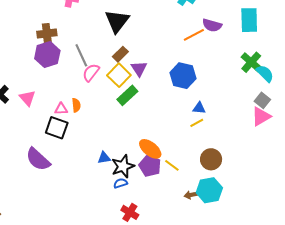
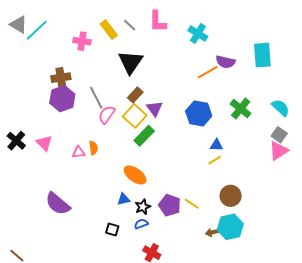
green cross: (251, 62) -> (241, 109), moved
black square: (57, 128) -> (112, 230), moved, size x0.6
orange ellipse: (150, 149) -> (135, 175), moved
black star: (123, 166) -> (143, 207), size x0.7

